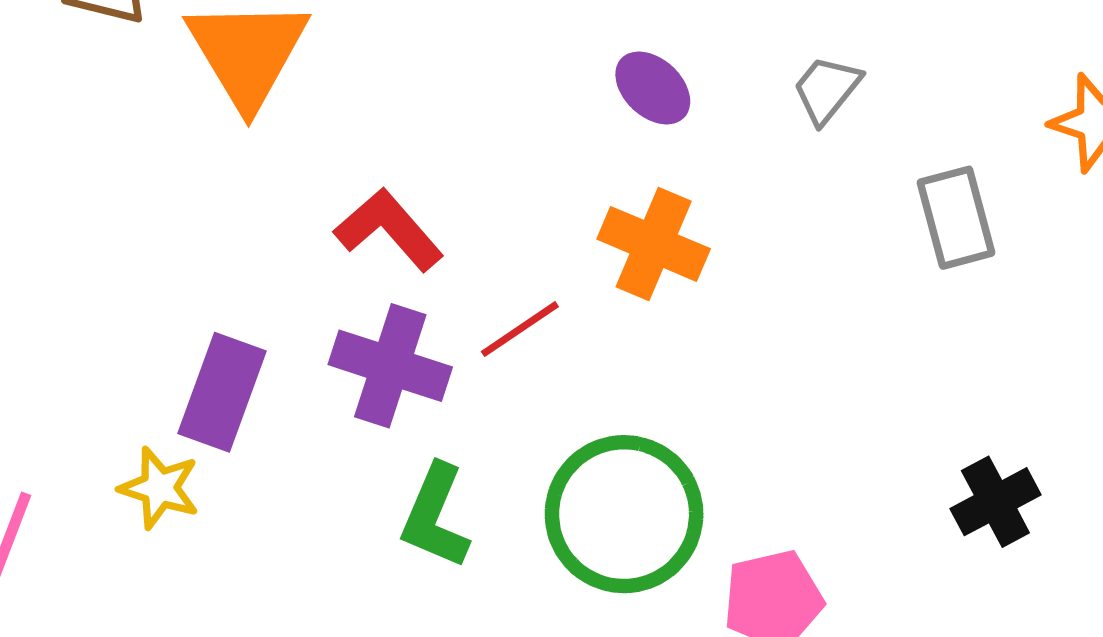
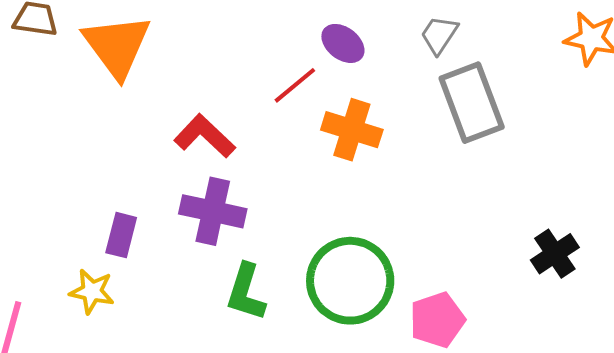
gray rectangle: (956, 218) -> (472, 103), moved, size x1.4
red line: (520, 329) -> (295, 85), moved
purple rectangle: (222, 392) -> (121, 235), size x0.7

